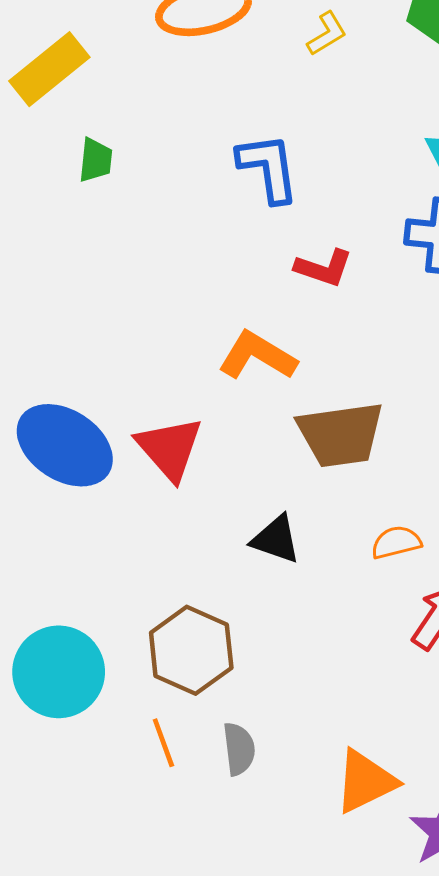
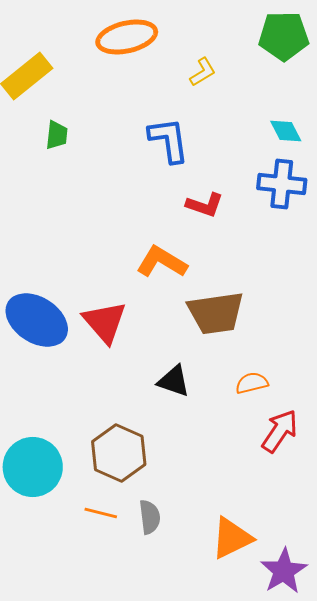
yellow L-shape: (327, 34) -> (203, 72), moved
orange line: (163, 743) -> (101, 513), turned -56

